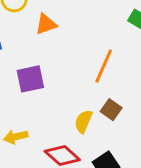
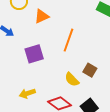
orange line: (104, 66) -> (69, 40), moved
yellow semicircle: (83, 121) -> (72, 80), turned -63

